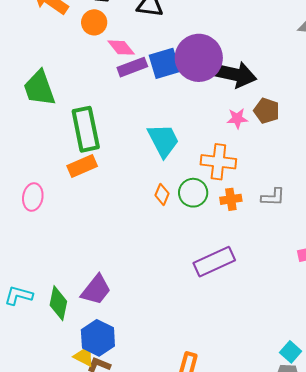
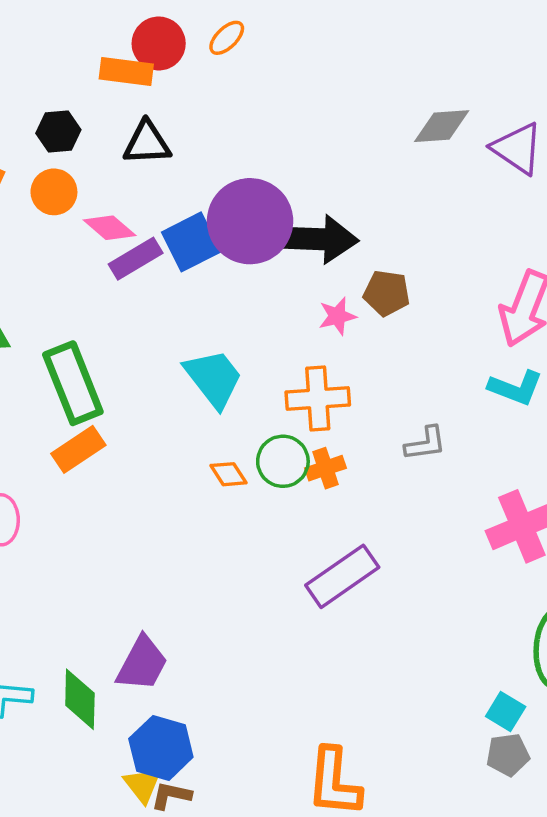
orange diamond: (162, 194) -> (229, 474), turned -45
orange cross: (231, 199) -> (326, 468), moved
yellow triangle: (84, 356) -> (142, 785), turned 35

